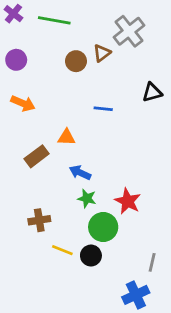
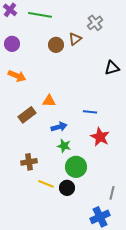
gray cross: (129, 31) -> (95, 23), size x0.7
blue line: (103, 109) -> (90, 112), moved
blue arrow: (80, 173) -> (59, 127), turned 140
red star: (128, 201) -> (100, 137), moved

